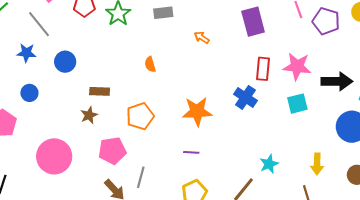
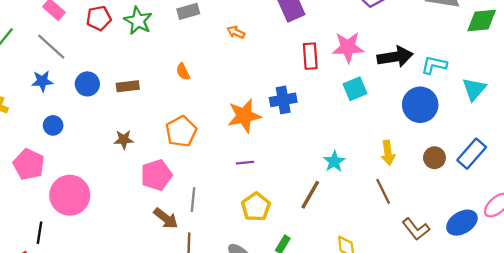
brown rectangle: (100, 91) -> (128, 86), moved
blue cross: (245, 97) -> (283, 100), moved, turned -35
brown star: (89, 115) -> (124, 140), turned 30
pink circle: (54, 156) -> (70, 195), moved

